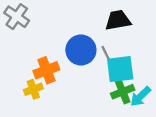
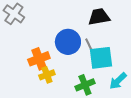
yellow cross: (33, 89) -> (47, 75), moved
green cross: (123, 92) -> (85, 85), moved

